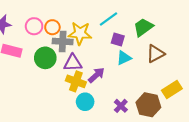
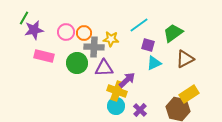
yellow star: (80, 33) -> (111, 39), size x0.7
yellow cross: (76, 81) -> (117, 91), moved
yellow rectangle: (172, 89) -> (189, 94), moved
purple cross: (121, 106) -> (140, 110), moved

